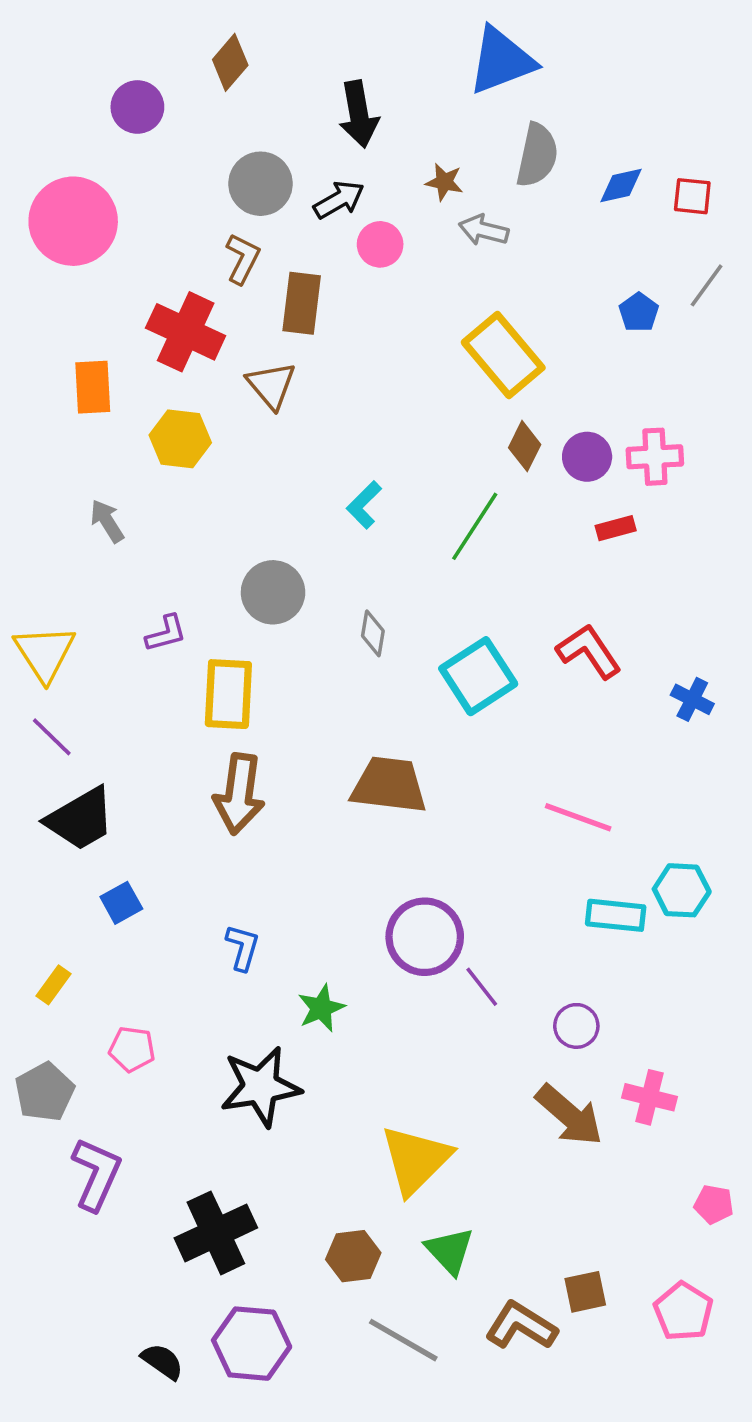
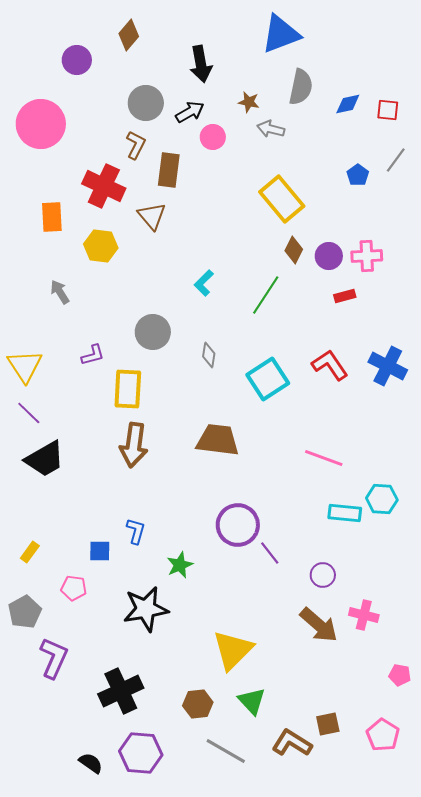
blue cross: (692, 699) -> (388, 366), moved, size x1.6
blue square: (121, 903) -> (100, 551), moved, turned 30

